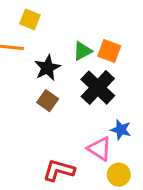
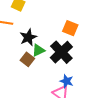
green triangle: (82, 51) -> (38, 50), moved
blue star: (121, 130) -> (67, 81), moved

